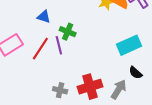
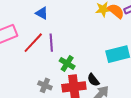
green cross: (68, 32) -> (67, 63), moved
black semicircle: (135, 73) -> (93, 80), moved

